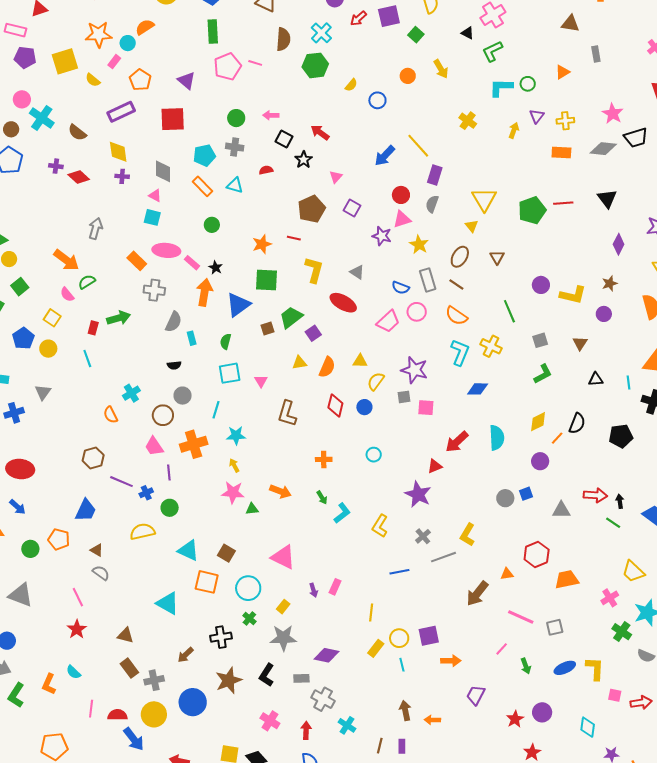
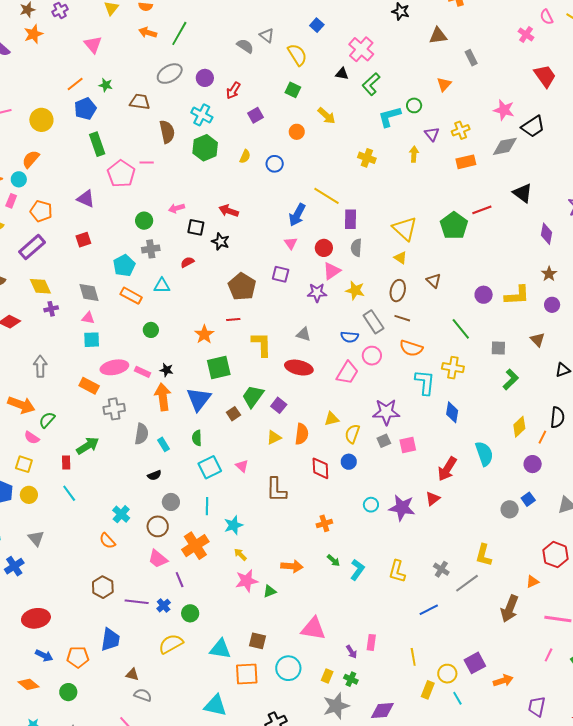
purple square: (389, 16) -> (256, 115), moved, size x0.7
red square: (173, 119) -> (83, 240), size x0.6
pink triangle: (336, 177) -> (291, 243), moved
gray square: (540, 340) -> (498, 348), turned 35
blue diamond: (478, 389) -> (452, 412), turned -65
purple star: (418, 494) -> (402, 508), moved
orange pentagon: (59, 539) -> (78, 657), moved
green cross: (249, 618) -> (351, 679), moved

